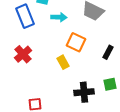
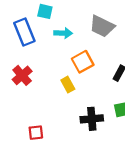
orange square: (76, 42) -> (83, 62), turned 36

